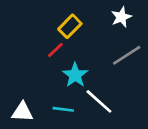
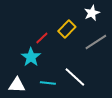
yellow rectangle: (70, 26) -> (67, 29), moved
cyan star: (75, 75) -> (31, 57), moved

